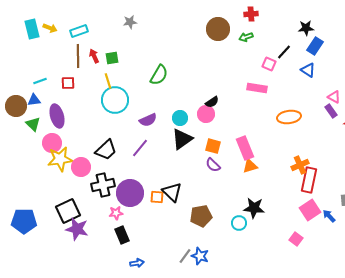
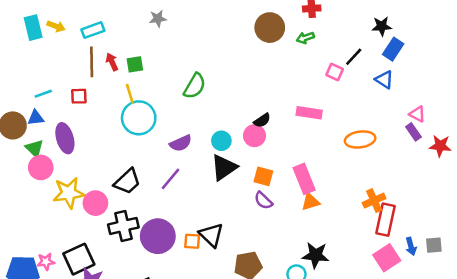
pink rectangle: (257, 88) -> (309, 113), moved
pink circle: (52, 143) -> (41, 167), moved
pink star: (116, 213) -> (46, 262), moved
blue arrow: (329, 216) -> (411, 246), moved, turned -152

